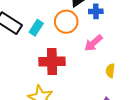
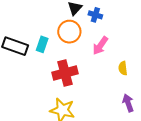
blue cross: (96, 11) -> (95, 15), turned 32

